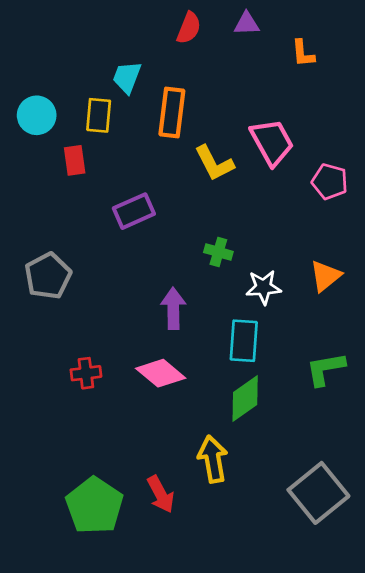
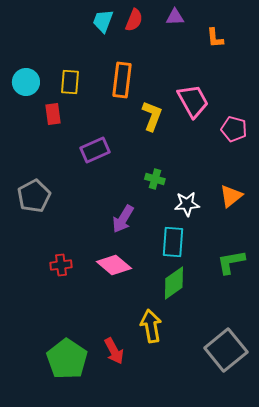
cyan trapezoid: (127, 77) -> (103, 21), moved
yellow L-shape: (214, 163) -> (152, 116), turned -132
purple arrow: (173, 308) -> (123, 219), turned -148

